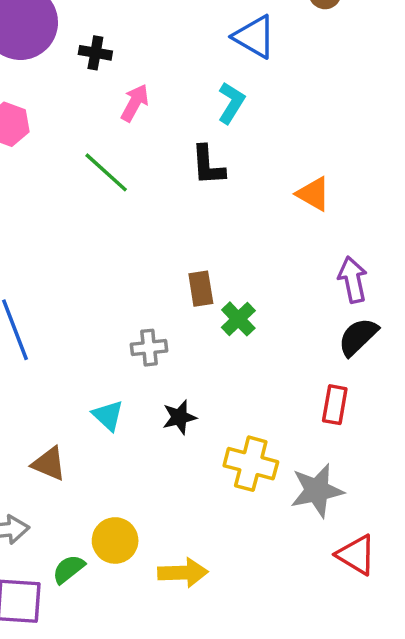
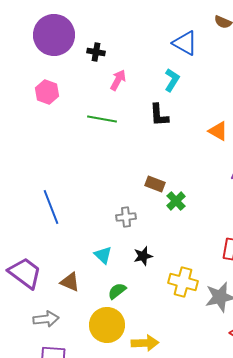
green line: (106, 172) -> (102, 119), turned -32
brown rectangle: (201, 289) -> (155, 184), turned -60
yellow circle: (115, 540) -> (107, 325), size x1.4
green semicircle: (69, 569) -> (117, 291), moved

